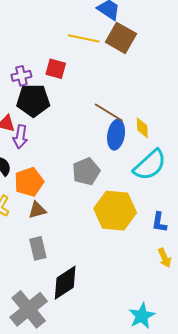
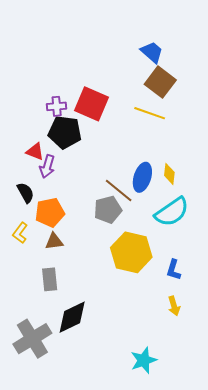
yellow line: (84, 38) -> (150, 113), moved
red square: (56, 69) -> (92, 104), size x1.6
brown line: (109, 113) -> (119, 191), moved

